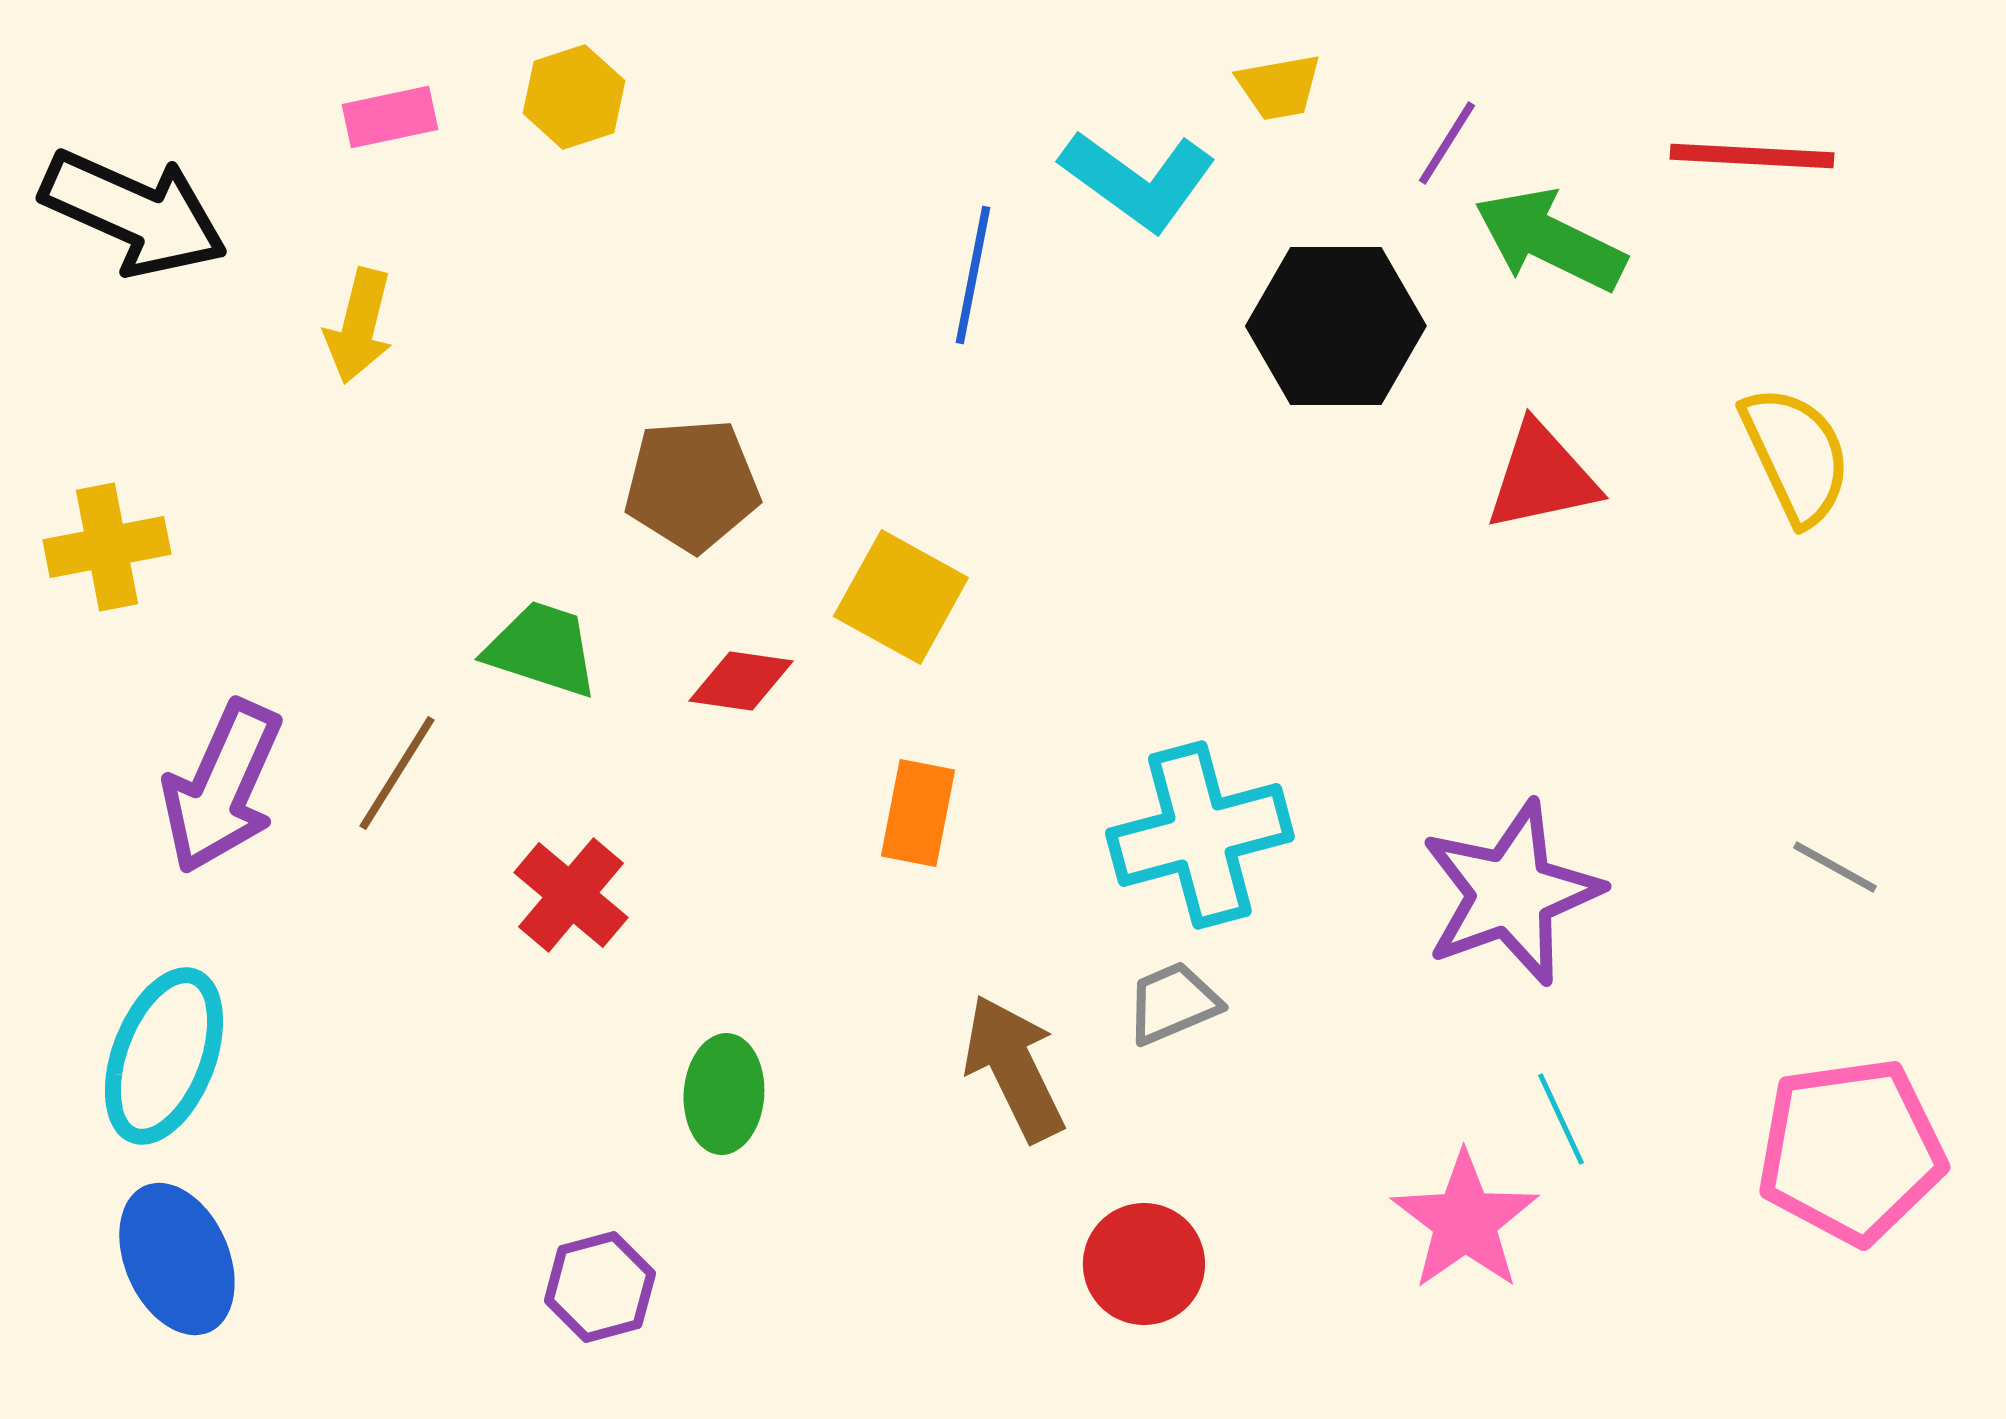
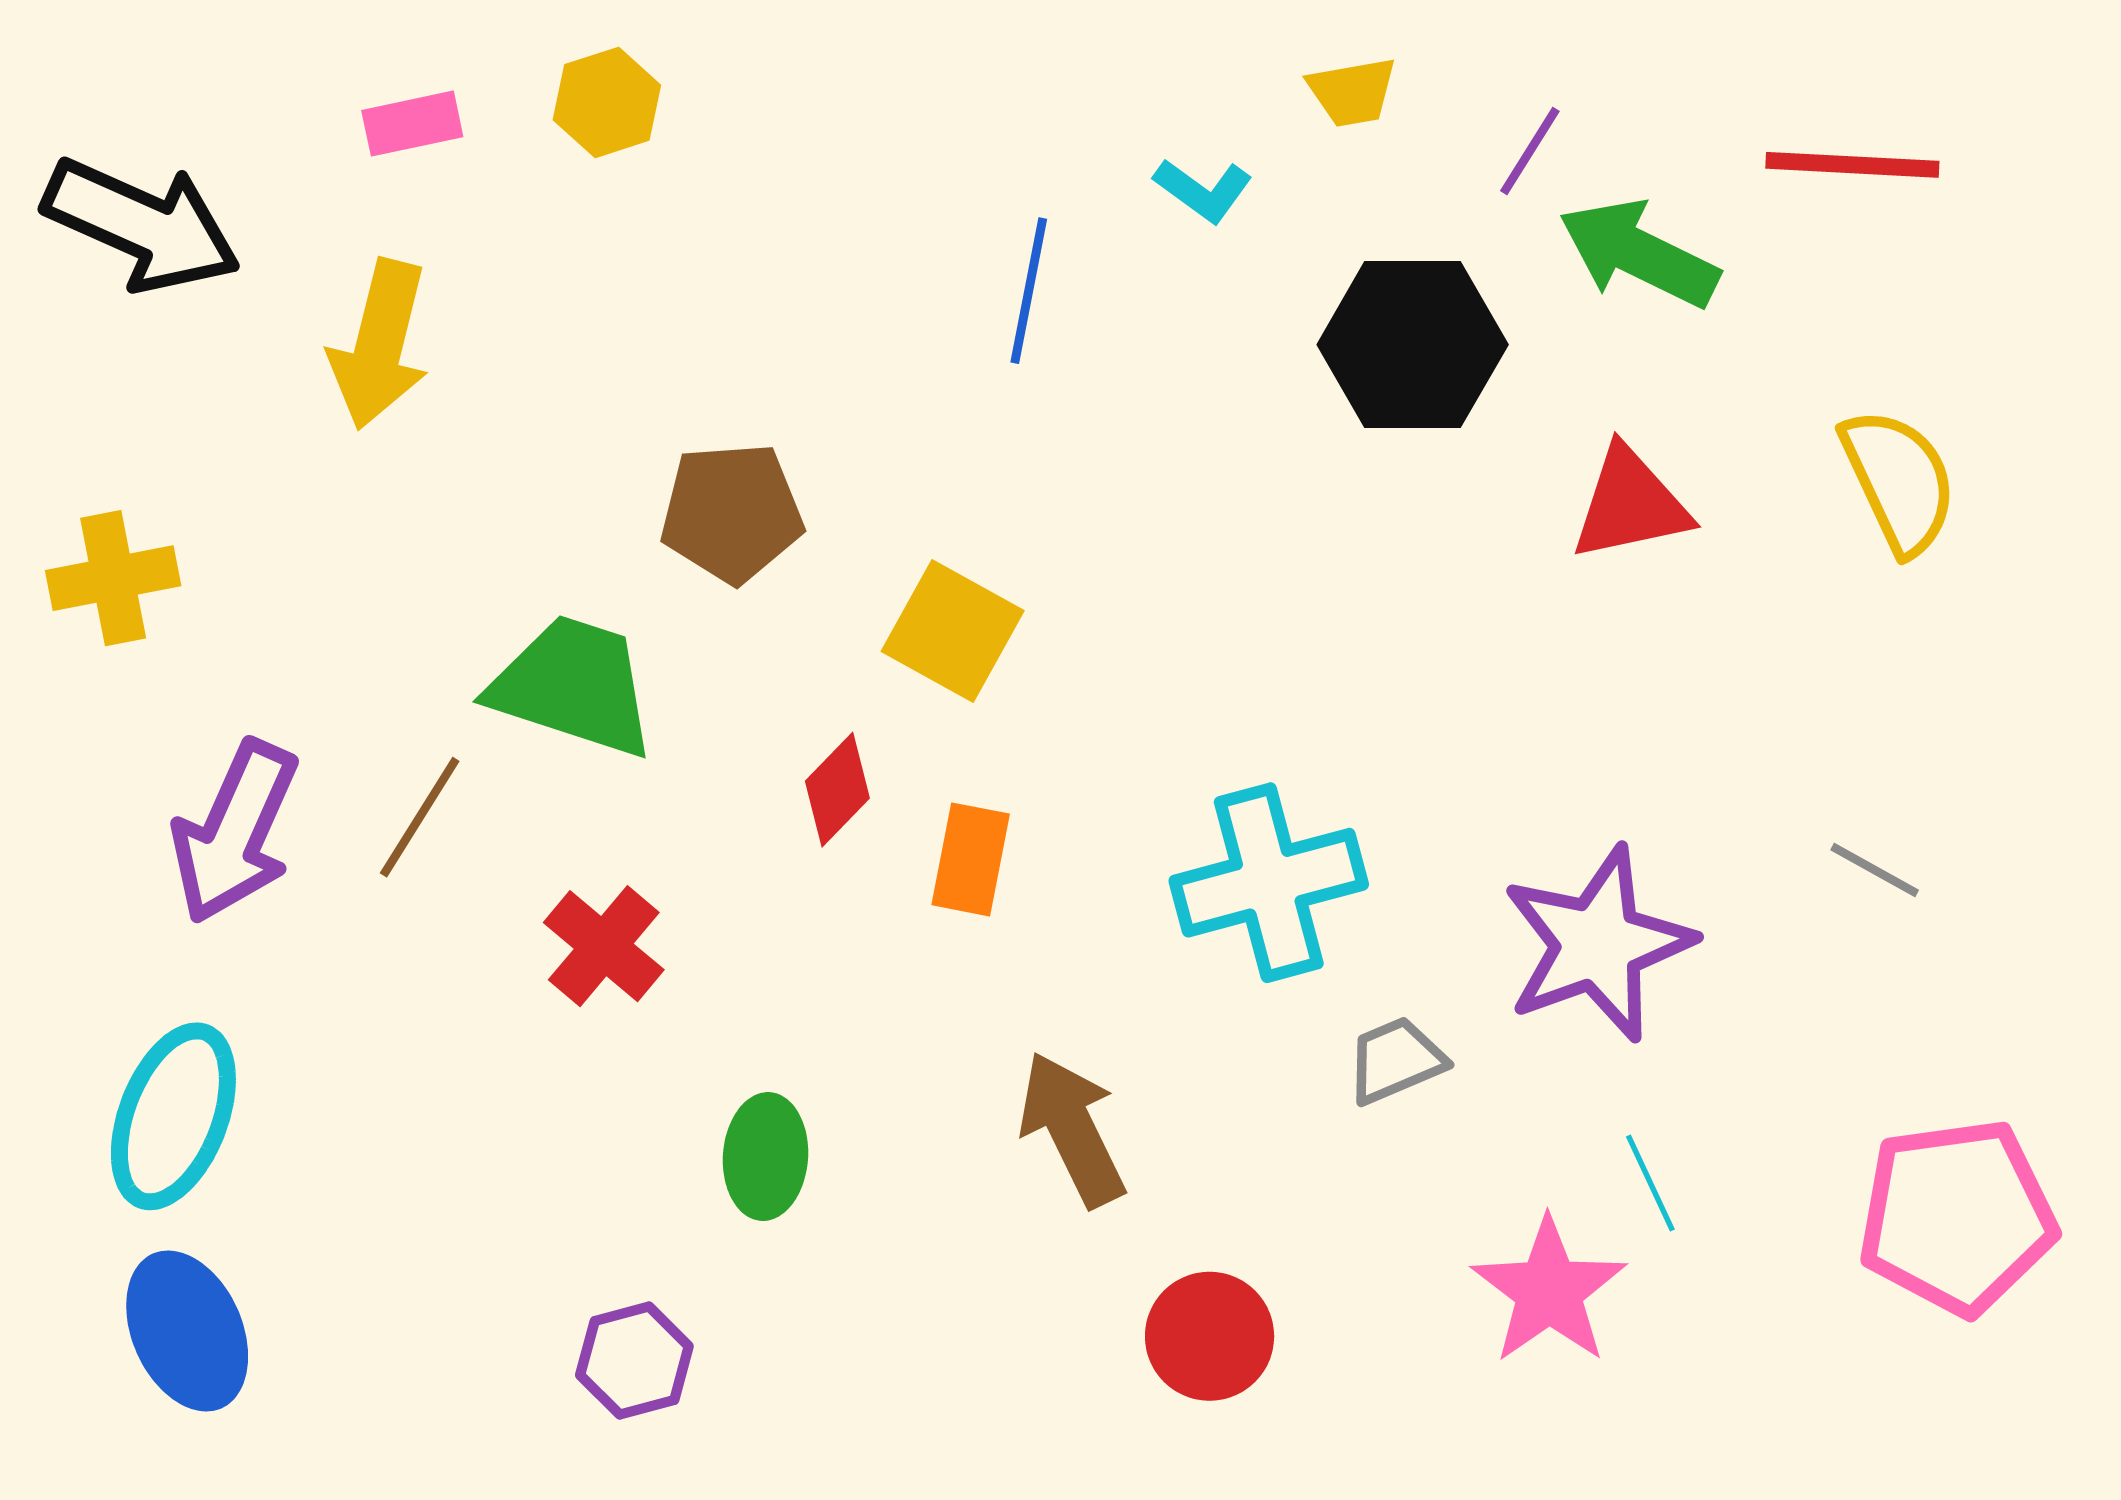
cyan L-shape: (1138, 180) -> (1203, 190), size x0.6
yellow arrow: (359, 326) -> (380, 345), size x1.4
green trapezoid: (542, 649) -> (573, 686), size x1.4
red diamond: (741, 681) -> (837, 790), moved, turned -54
gray line: (1835, 867) -> (1875, 870), moved
gray trapezoid: (1173, 1003) -> (1396, 1060), moved

